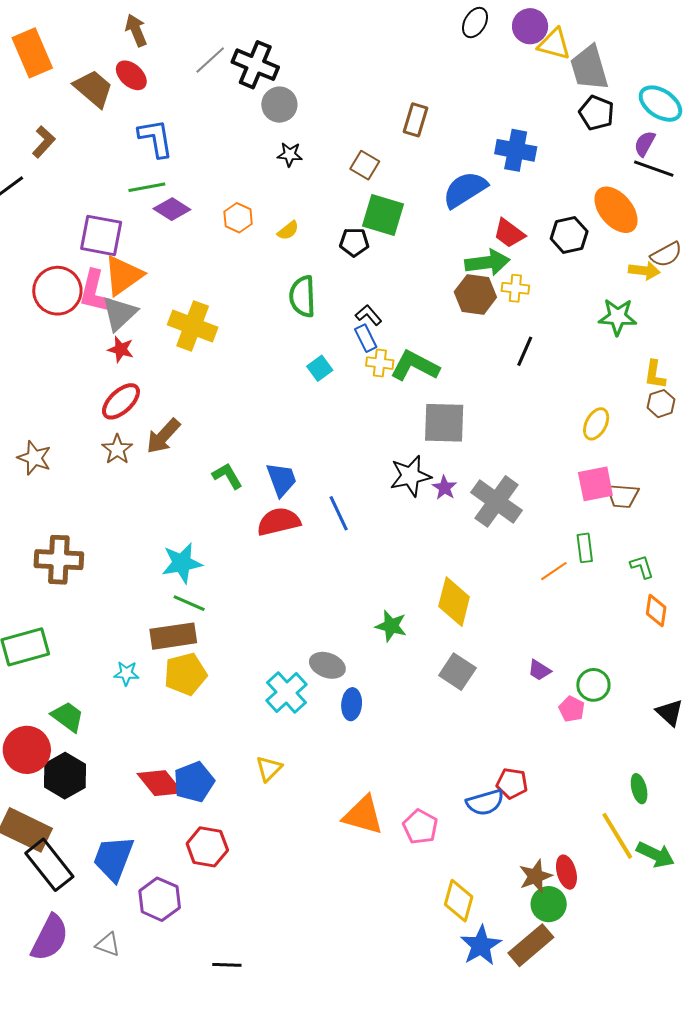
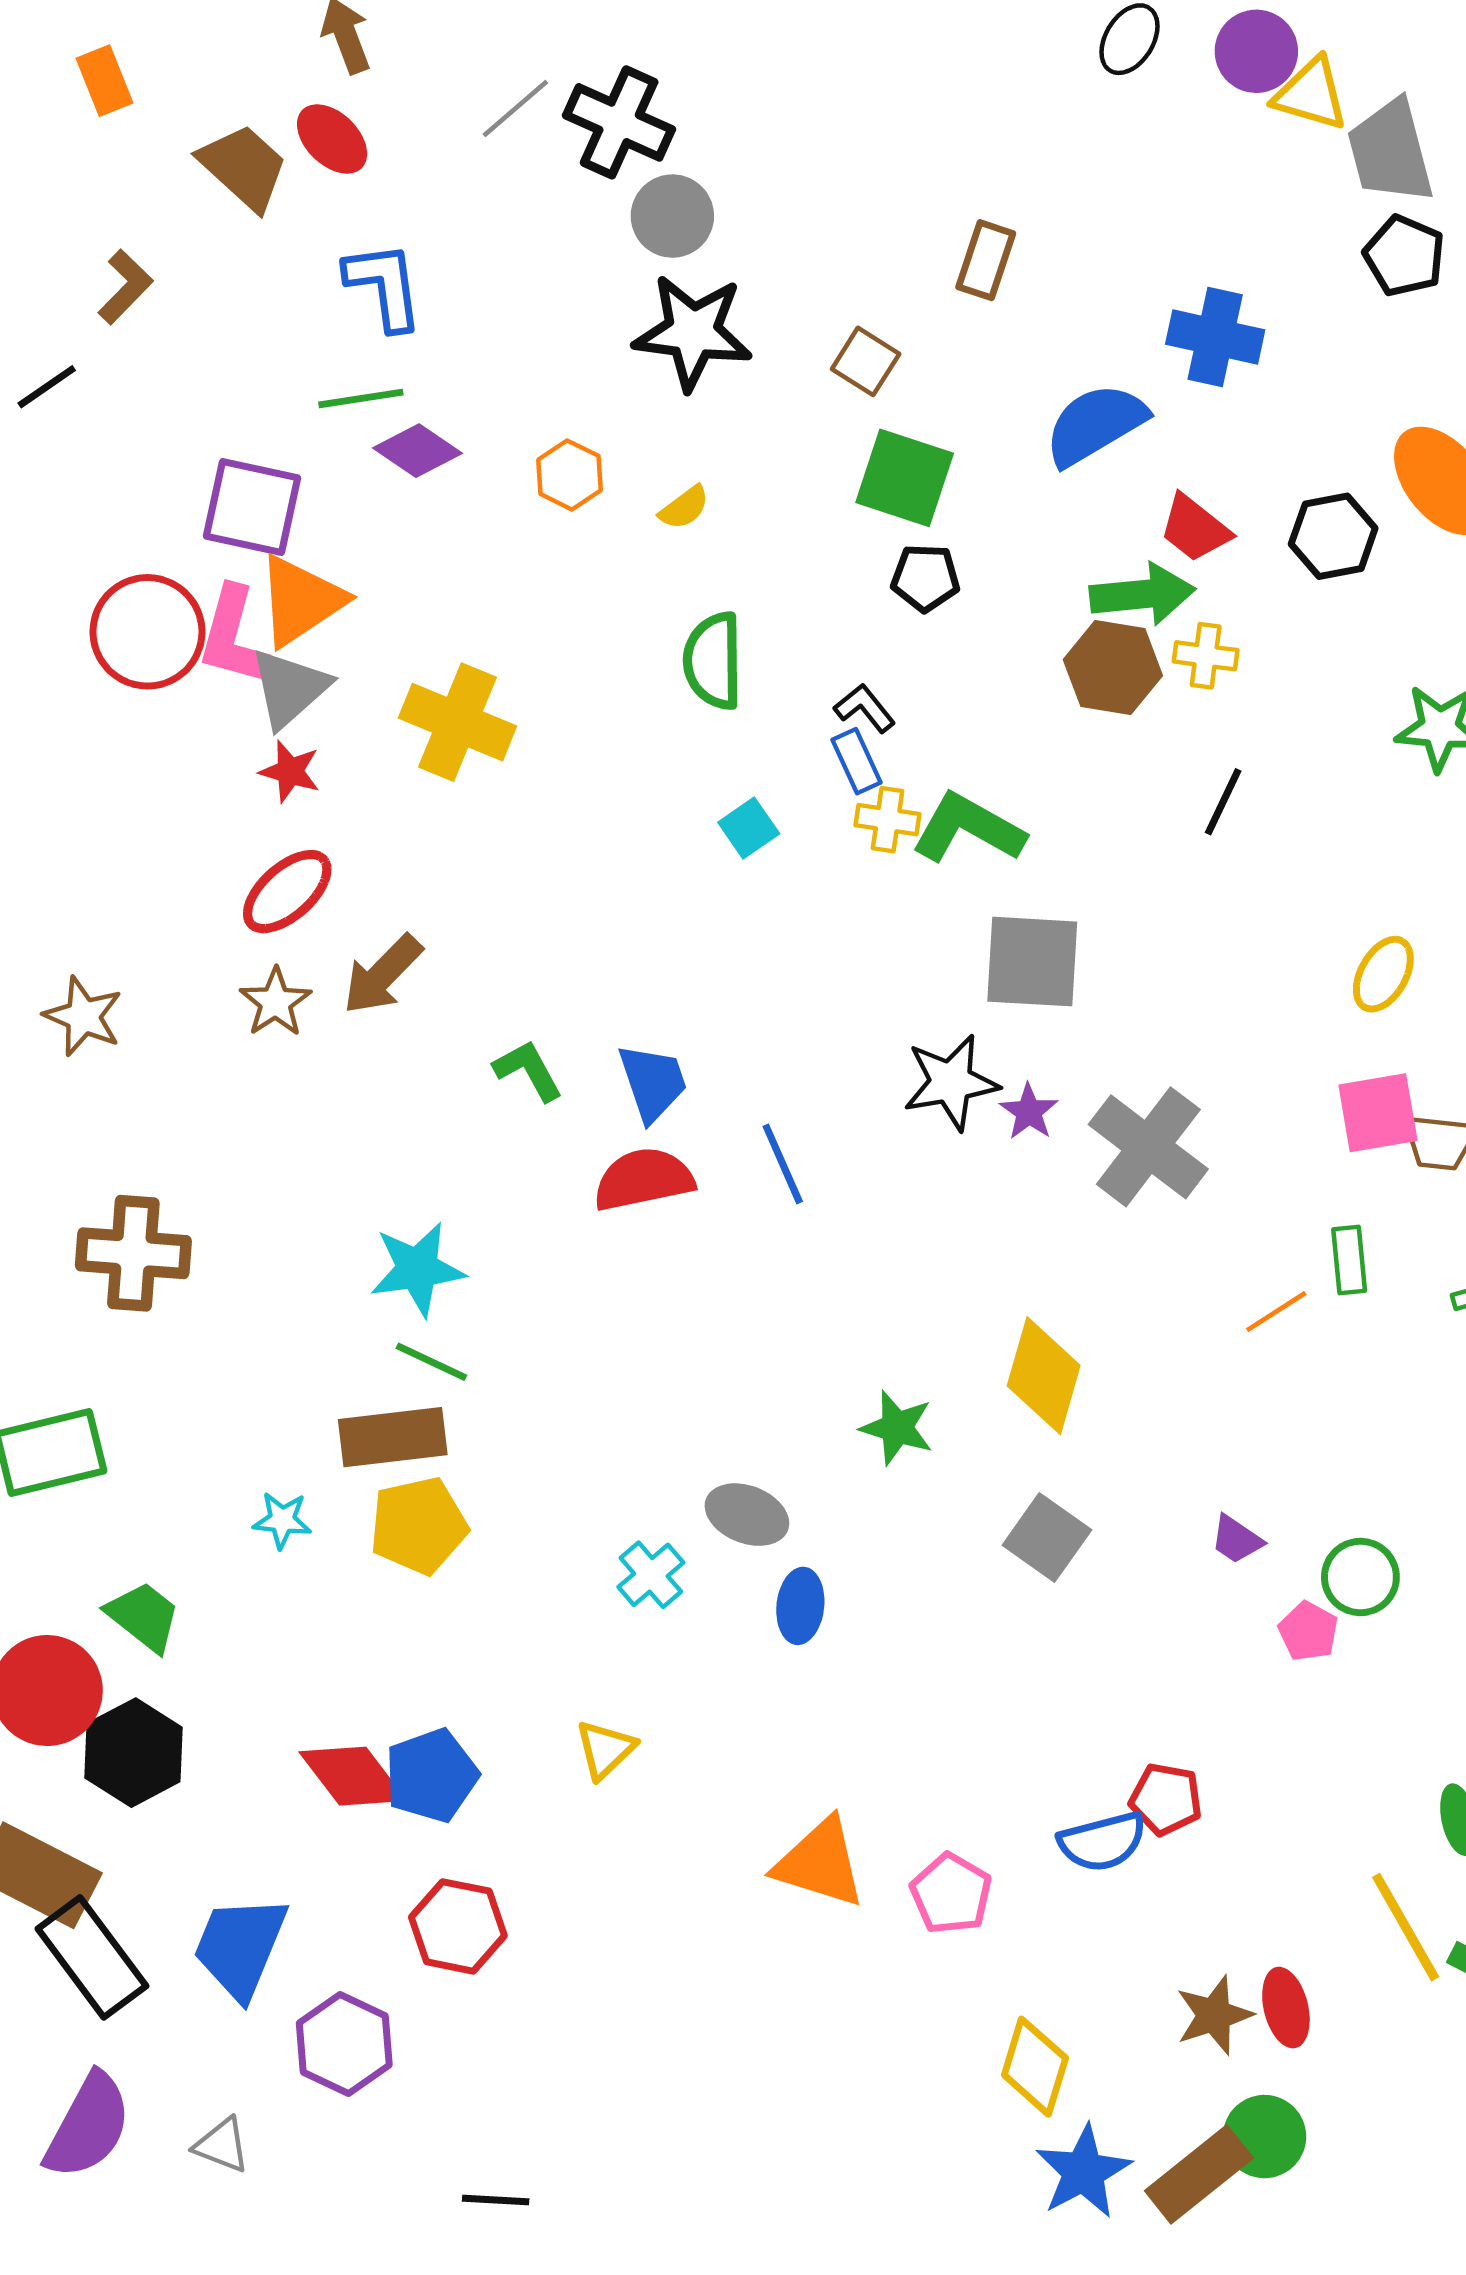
orange rectangle: (32, 53) -> (105, 81), size x0.6
black star: (290, 154) -> (693, 332), size x2.0
black pentagon: (354, 242) -> (925, 578), moved
cyan cross: (287, 693) -> (651, 1575), size x0.7
green circle: (549, 904) -> (1265, 2137), moved

